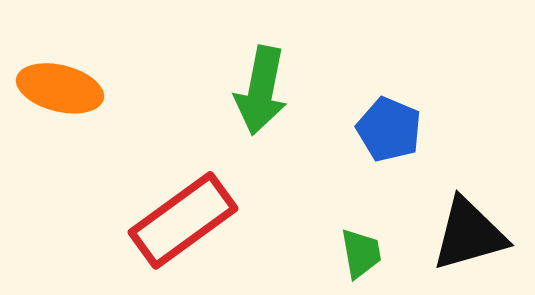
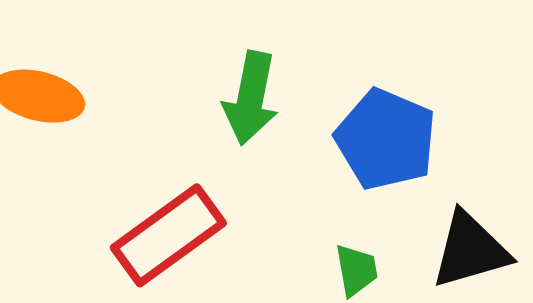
blue pentagon: (389, 129) -> (386, 139), size x1.5

